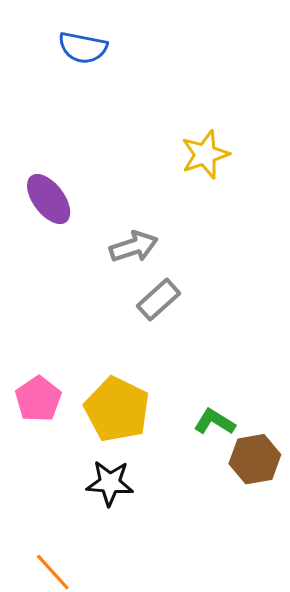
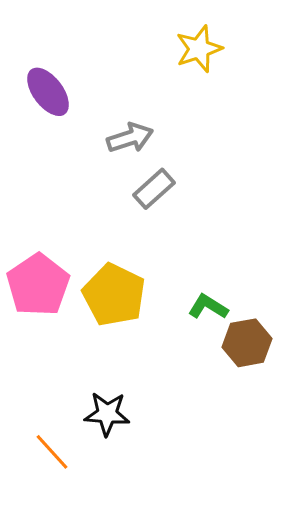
pink pentagon: (38, 399) -> (38, 285), size x1.4
black star: (110, 483) -> (107, 414), moved

